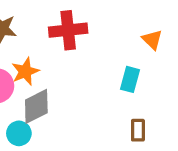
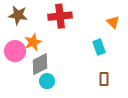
cyan rectangle: (130, 79) -> (99, 47), turned -35
cyan circle: (19, 133) -> (47, 81), moved

